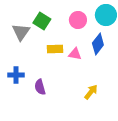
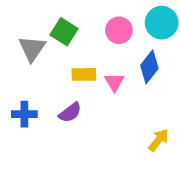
pink triangle: (75, 54) -> (114, 82), turned 48
purple semicircle: (40, 87) -> (70, 113), moved, turned -112
yellow arrow: (91, 92) -> (159, 140), moved

